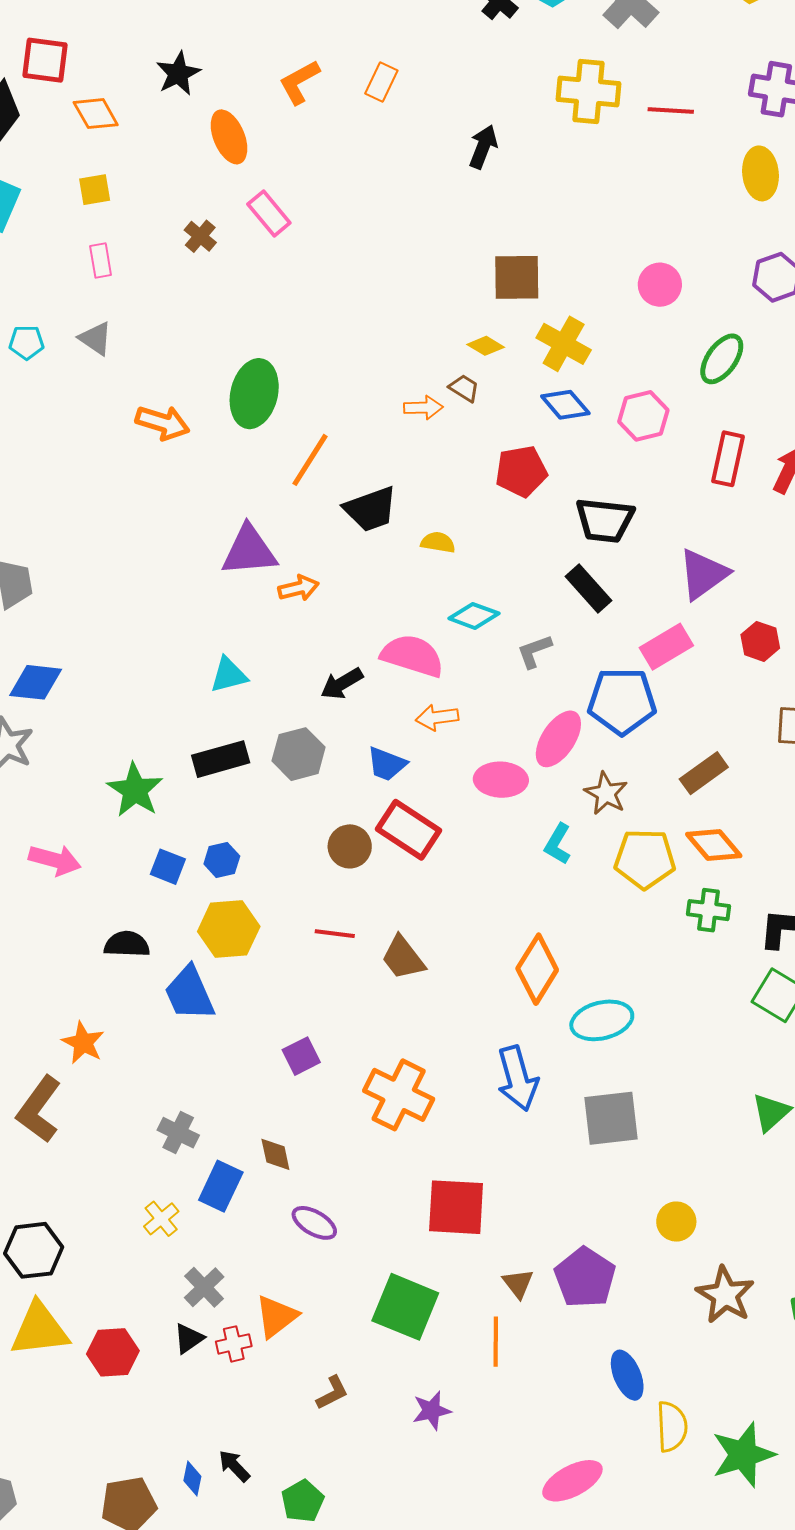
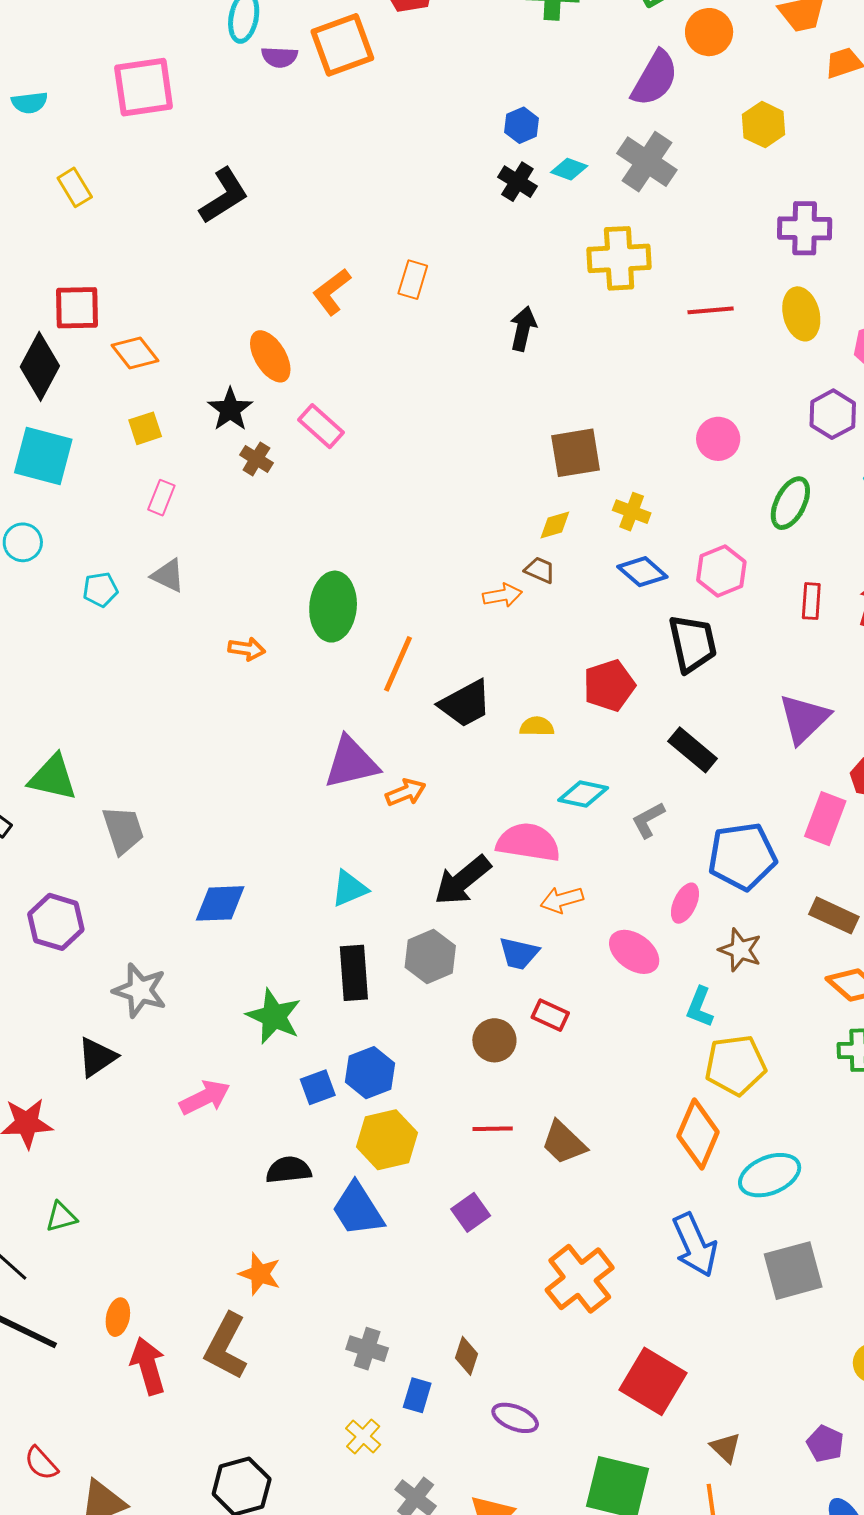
black star: (178, 74) -> (230, 409), moved
red line: (671, 110) -> (711, 310), moved
pink rectangle: (101, 260) -> (161, 498), turned 40
yellow cross: (564, 344) -> (632, 512), size x0.7
yellow diamond: (486, 346) -> (555, 525), turned -39
orange arrow: (163, 423) -> (247, 649), size x0.7
red rectangle: (728, 459) -> (811, 601), size x0.7
red pentagon: (521, 471) -> (609, 685), moved
black trapezoid: (605, 520) -> (693, 644), moved, turned -100
pink rectangle: (666, 647) -> (825, 819), moved, turned -30
blue diamond: (36, 682) -> (220, 903), moved
black arrow: (342, 684) -> (462, 880), size x1.4
pink ellipse: (558, 739) -> (685, 903), size x0.7
black rectangle: (221, 759) -> (354, 973), turned -70
brown rectangle: (704, 773) -> (834, 915), turned 69
pink ellipse: (501, 780) -> (634, 952), turned 42
red rectangle: (408, 830) -> (550, 1015), size x0.6
yellow pentagon: (645, 859) -> (736, 1065), moved
pink arrow: (55, 860) -> (205, 1097), turned -33
blue hexagon: (222, 860) -> (370, 1073), size x1.4
blue square: (168, 867) -> (318, 1087), turned -33
purple square: (301, 1056) -> (471, 1212), moved
orange cross: (399, 1095) -> (580, 1279), turned 34
brown diamond: (275, 1154) -> (467, 1356), turned 39
blue rectangle: (221, 1186) -> (417, 1395), size x0.7
red square: (456, 1207) -> (653, 1381), turned 36
purple pentagon: (585, 1278) -> (825, 1444), moved, size x0.6

